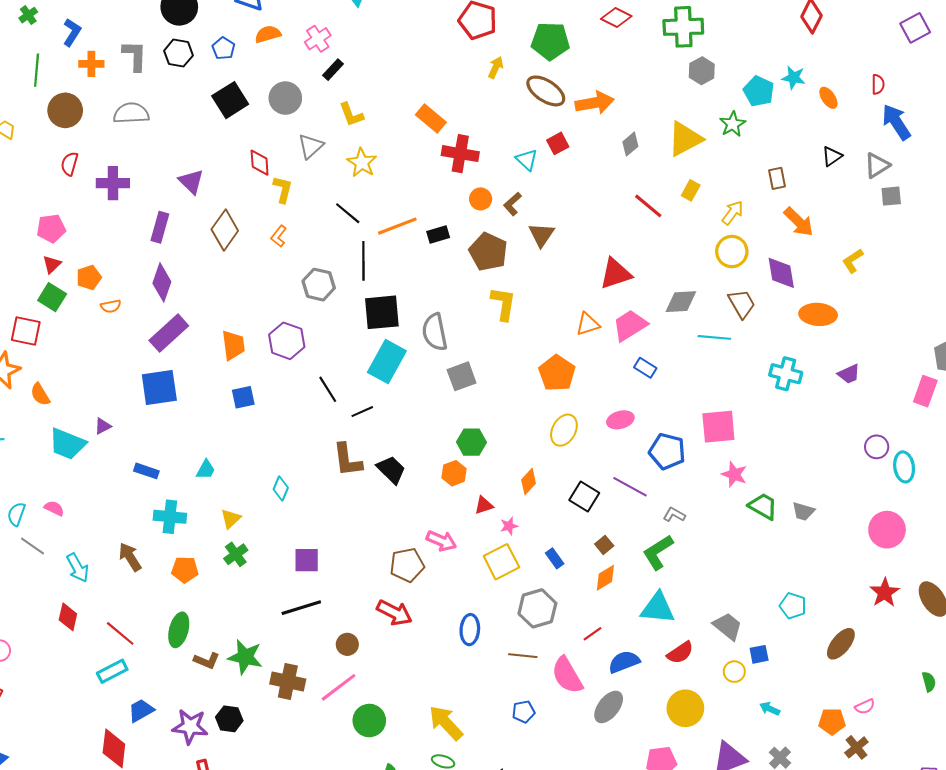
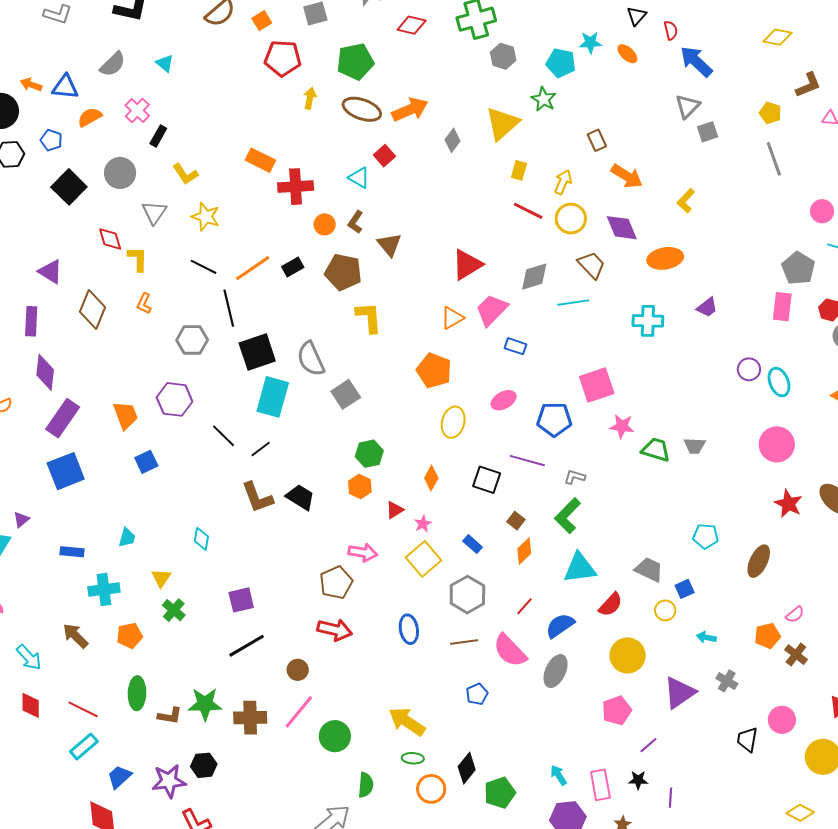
black triangle: (832, 156) -> (637, 16), moved
red line: (648, 206) -> (528, 211), moved

